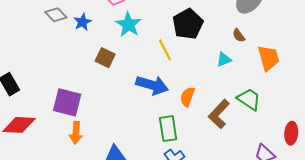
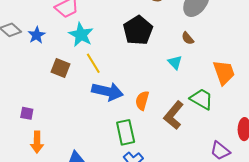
yellow line: (165, 50) -> (93, 63), moved
orange trapezoid: (269, 58) -> (224, 72), moved
cyan triangle: (224, 60) -> (175, 62), turned -49
purple square: (67, 102) -> (27, 113), size x0.5

